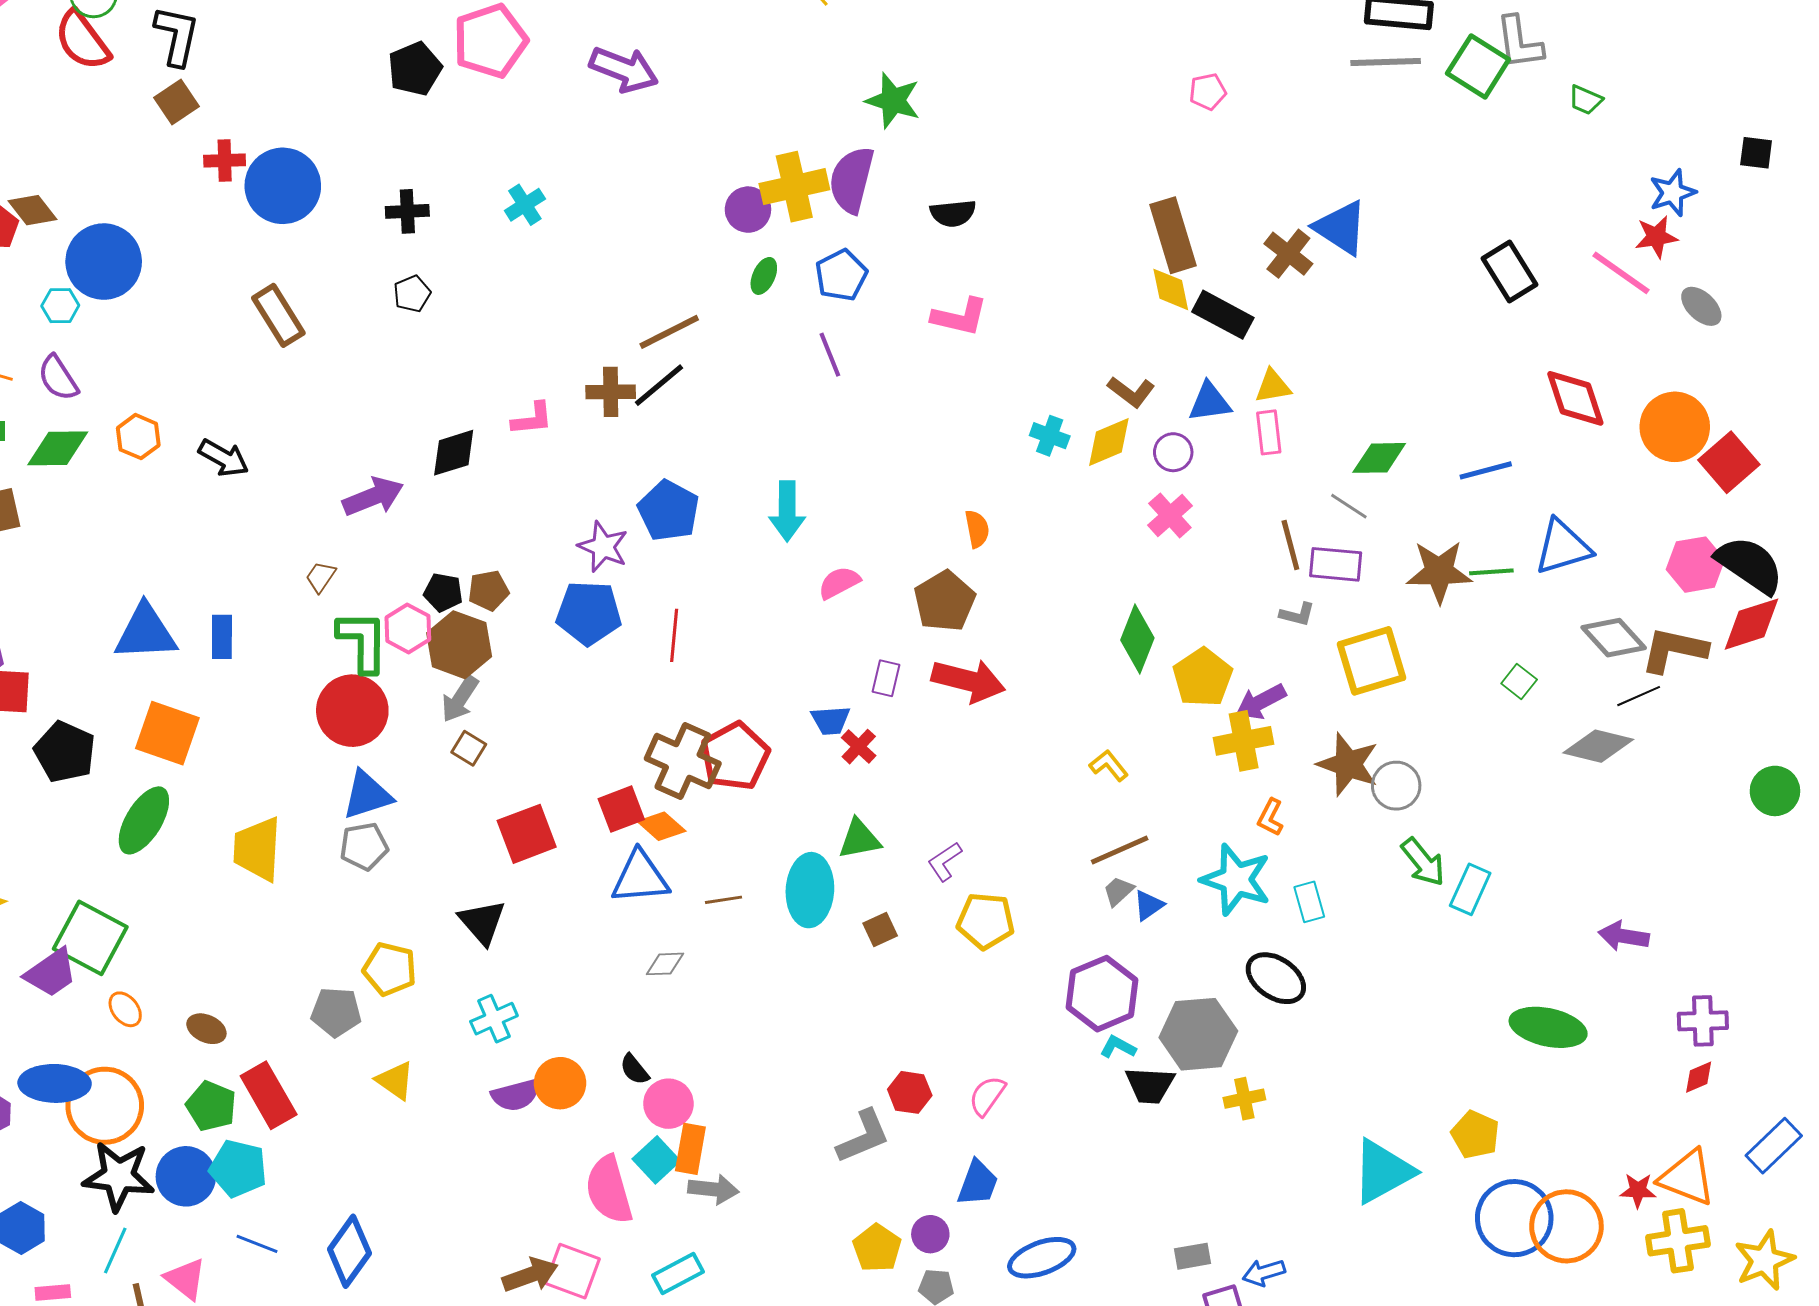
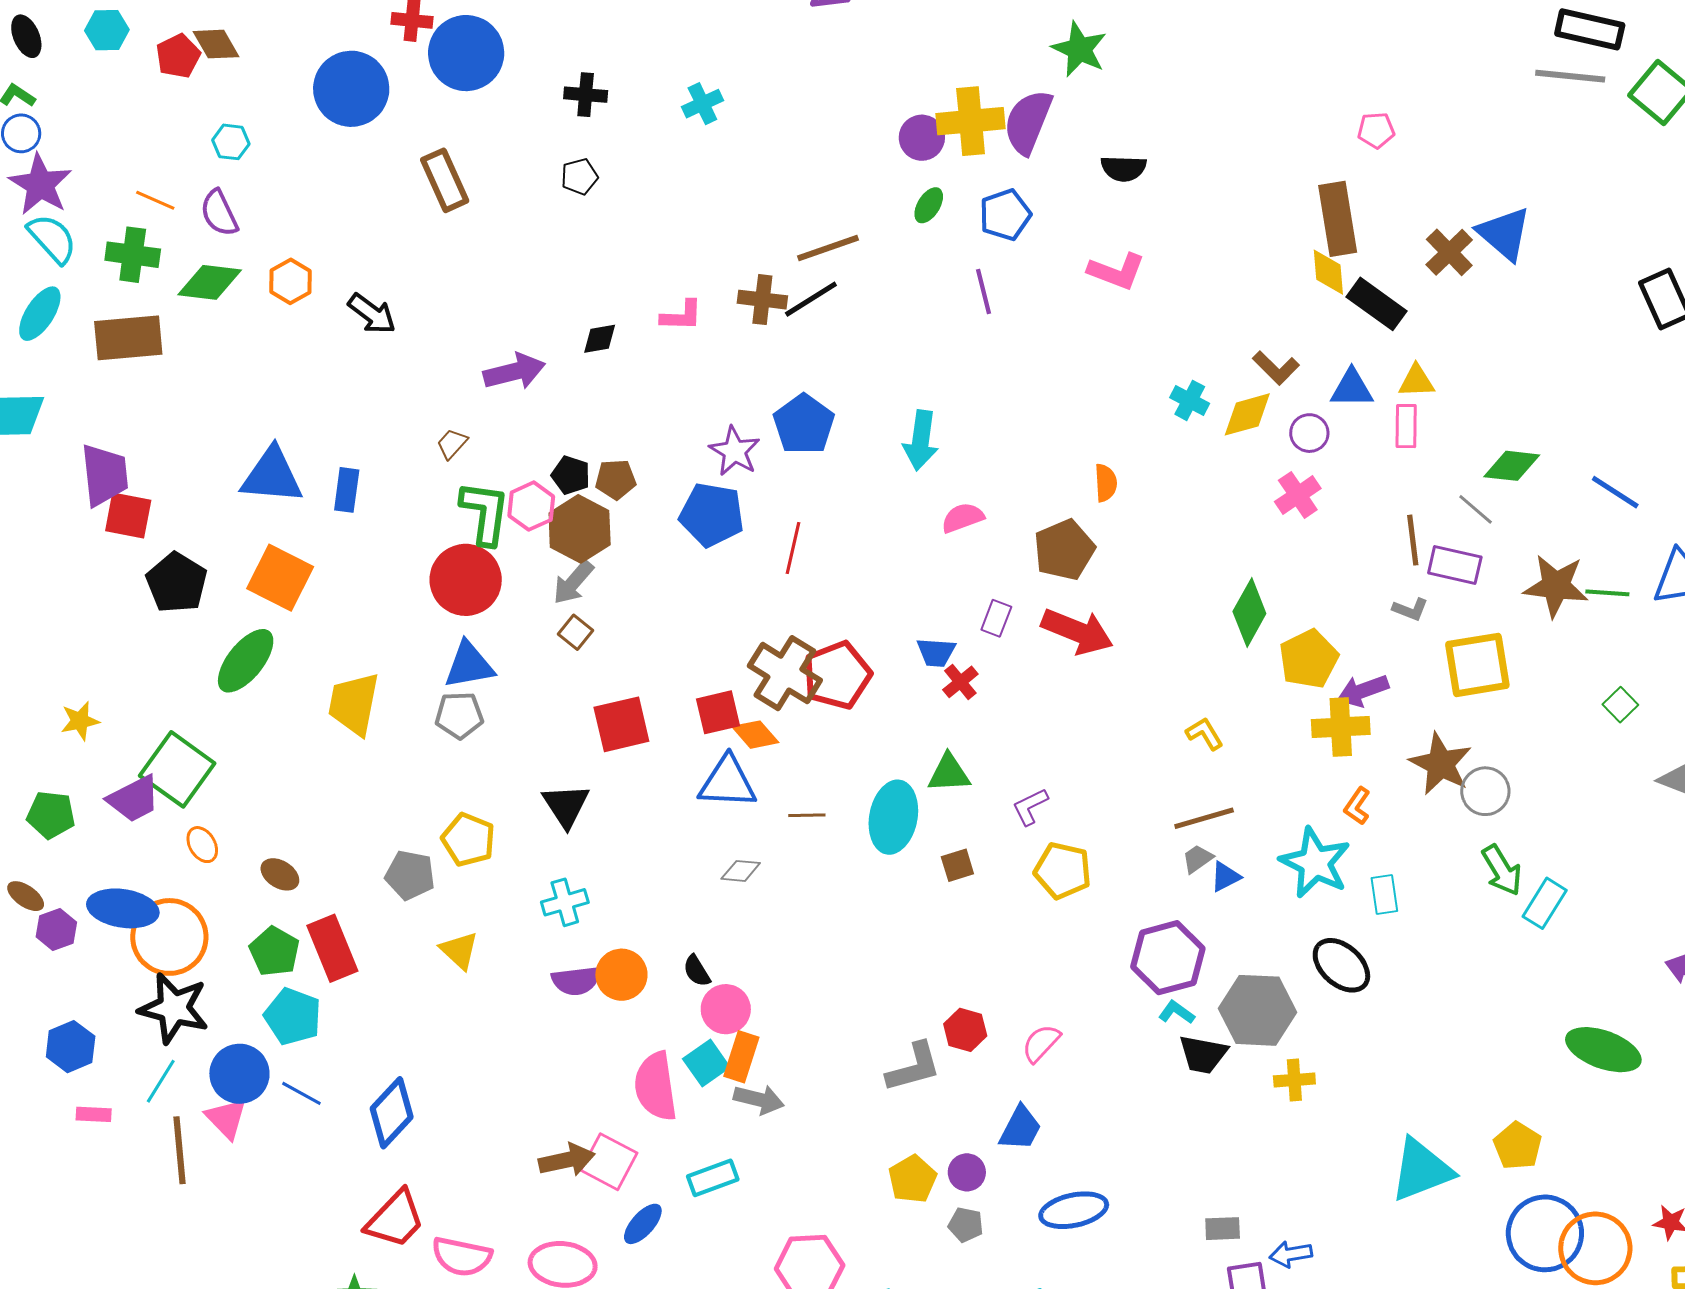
pink pentagon: (1208, 92) -> (1376, 130), moved
blue circle: (104, 262) -> (351, 89), moved
black diamond: (454, 453) -> (600, 339), size x0.7
blue line: (1486, 470) -> (1615, 492), turned 40
blue circle: (186, 1176) -> (239, 1074), moved

